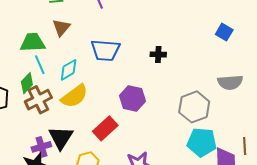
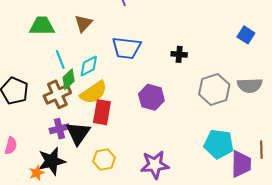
green trapezoid: (33, 42) -> (42, 26), moved
green diamond: (27, 83) -> (69, 79), moved
gray hexagon: (194, 107) -> (214, 89), moved
red rectangle: (105, 128) -> (102, 112), moved, turned -40
purple cross: (41, 147) -> (59, 129), moved

